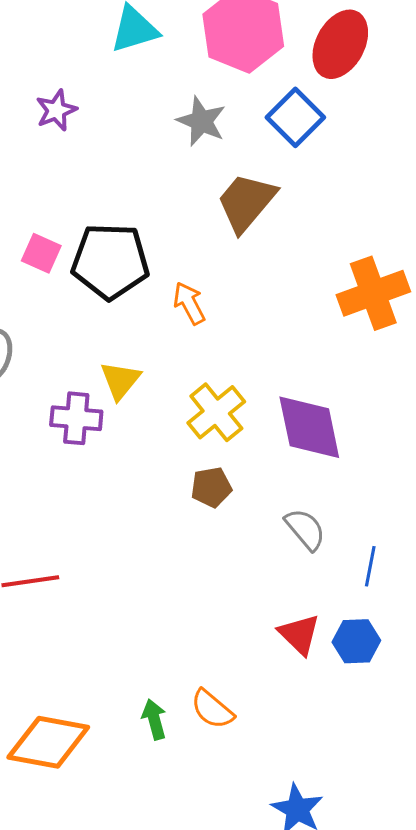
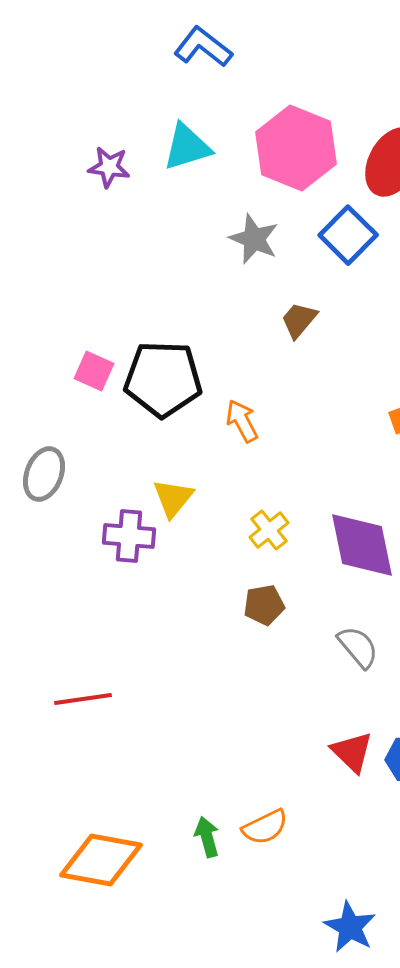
purple star: (56, 110) -> (109, 167), moved, turned 30
brown trapezoid: (246, 202) -> (299, 320), size x0.6
yellow cross: (216, 412) -> (269, 530), size x0.7
orange semicircle: (212, 709) -> (265, 827), turned -66

